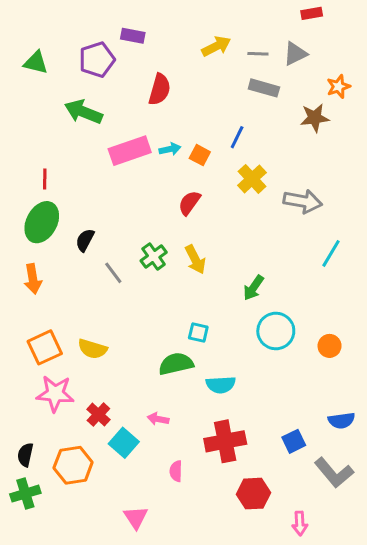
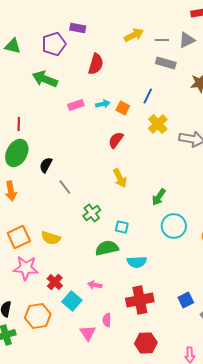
pink rectangle: (130, 151) -> (76, 105), size x0.6
green cross: (154, 256) -> (92, 213), moved
red hexagon: (253, 494) -> (146, 343), moved
pink triangle: (136, 517) -> (88, 333), moved

